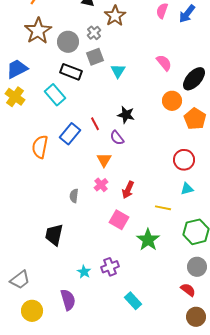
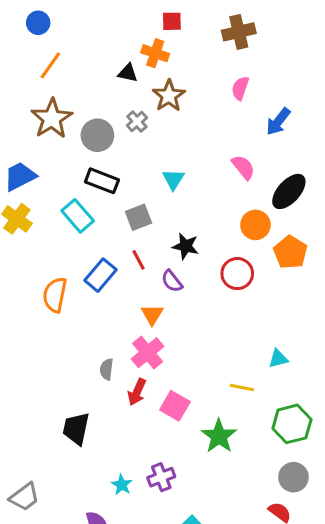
blue arrow: (187, 14) -> (278, 122), moved
gray square: (95, 57) -> (138, 217), moved
red circle: (184, 160) -> (237, 274), moved
pink cross: (101, 185) -> (148, 353), size x1.5
red arrow: (128, 190) -> (137, 392), moved

